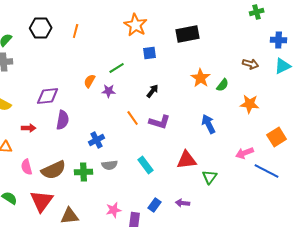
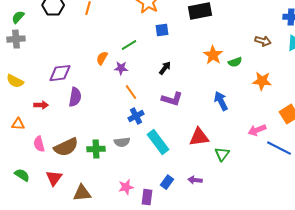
green semicircle: (223, 85) -> (235, 62), turned 32
orange line: (133, 118) -> (131, 92), moved
blue cross: (97, 140) -> (136, 116), moved
cyan rectangle: (146, 165) -> (158, 142), size x1.4
red triangle: (42, 201) -> (54, 178), size x0.7

